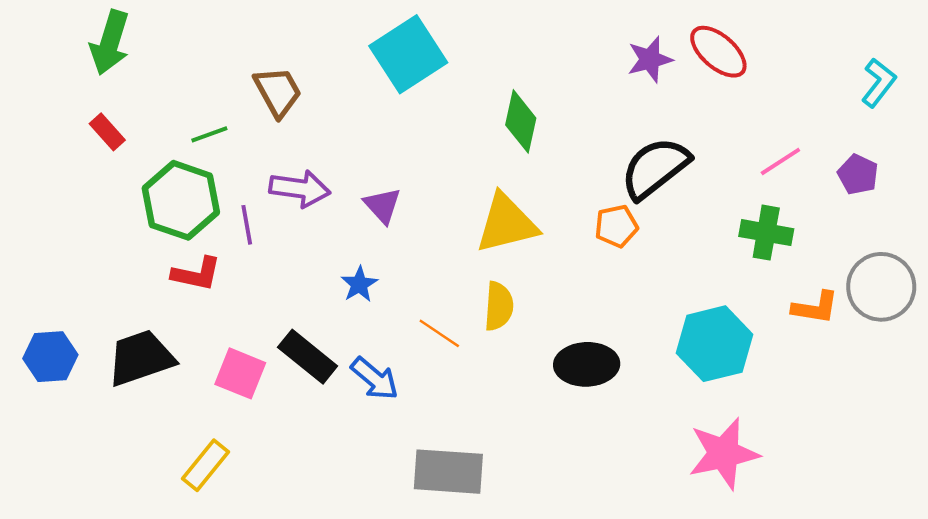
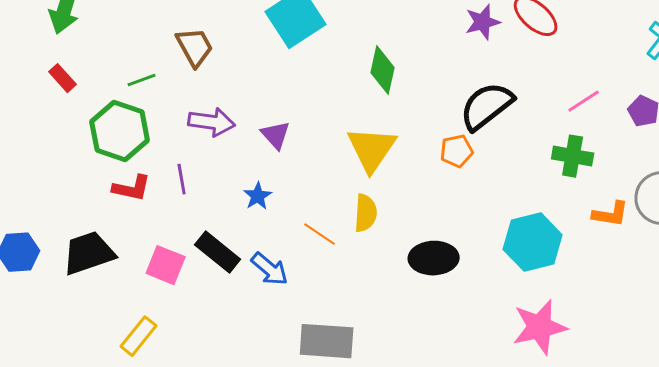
yellow triangle: (506, 224) -> (372, 149), turned -42
purple line: (247, 225) -> (182, 179), moved

